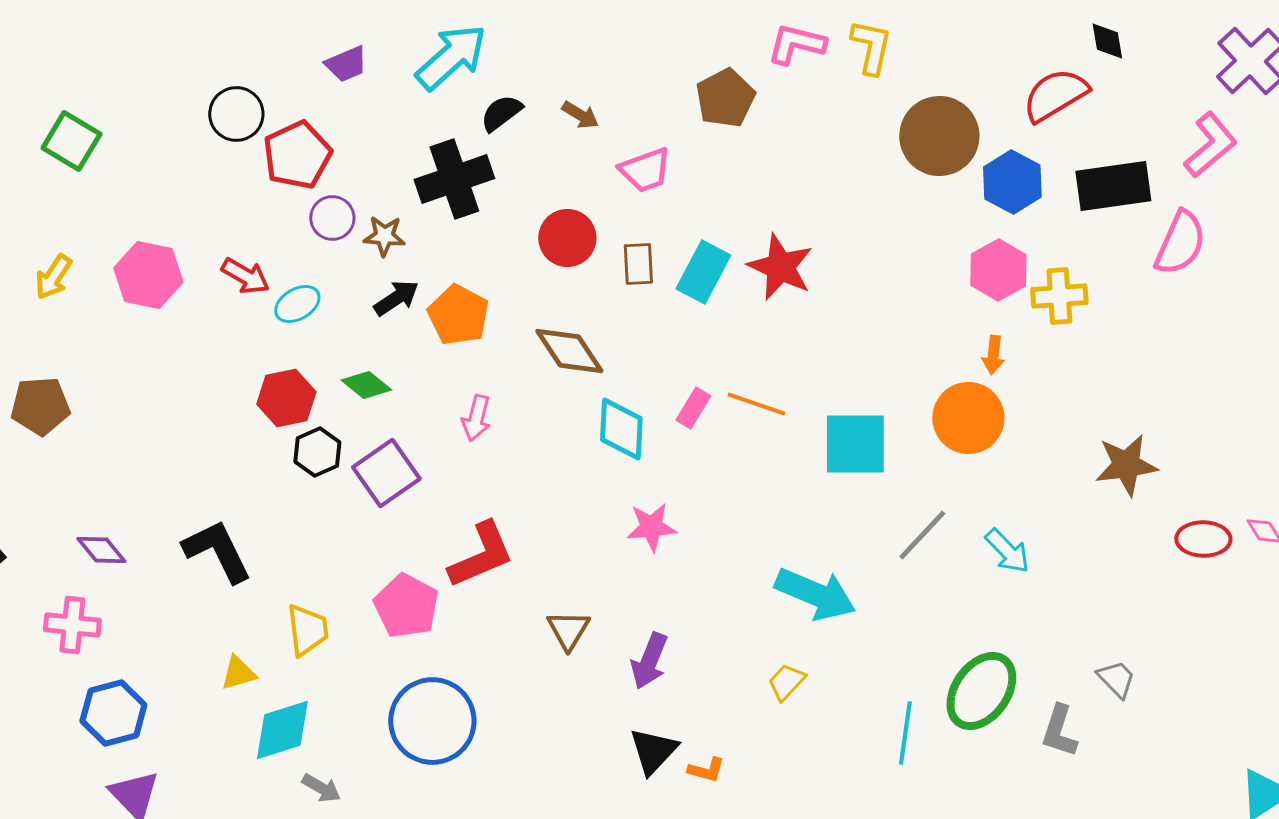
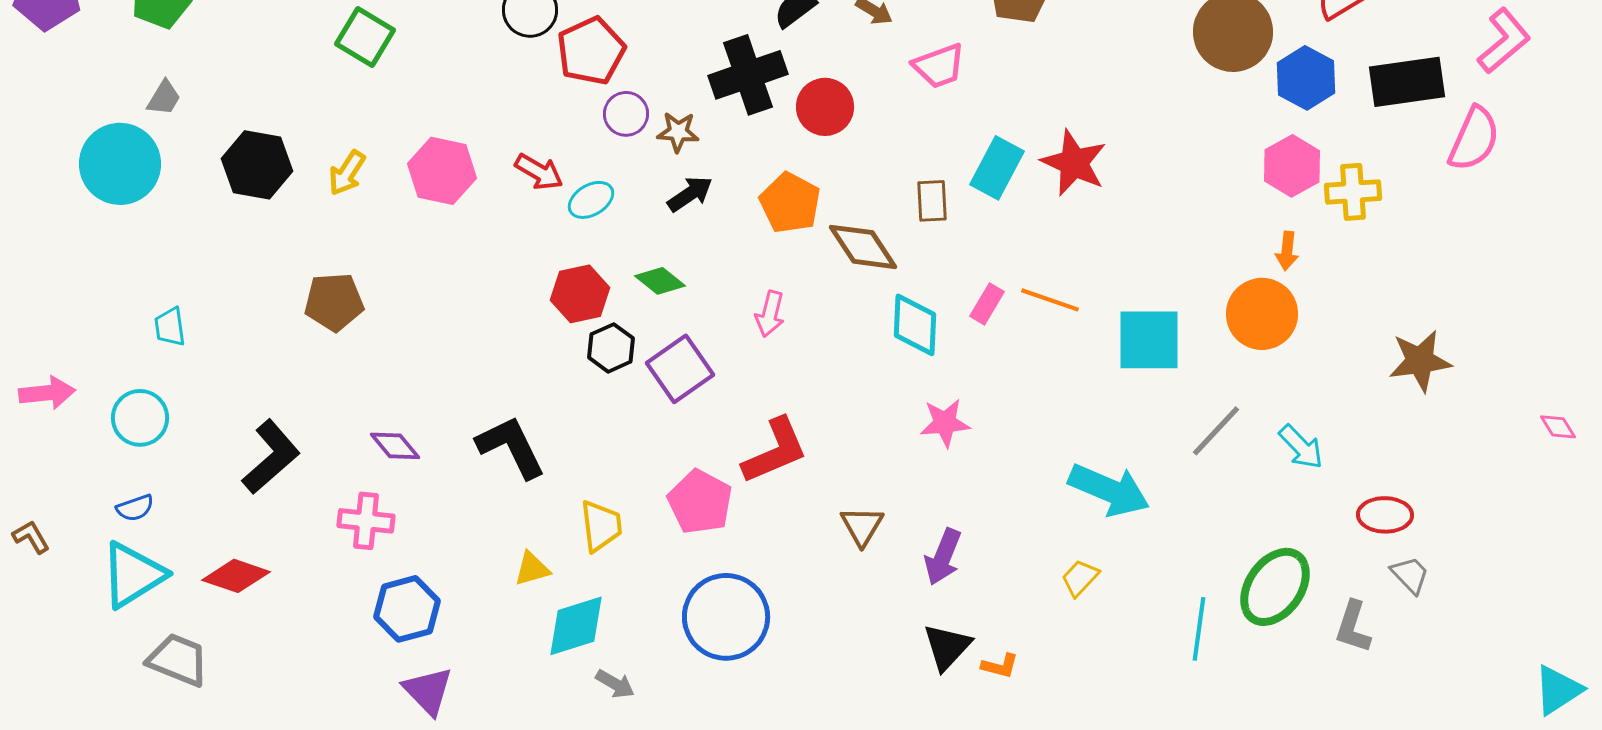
red circle: (567, 238) -> (825, 107), moved
brown rectangle: (638, 264) -> (932, 201), moved
orange pentagon: (458, 315) -> (790, 203), moved
red ellipse: (1203, 539) -> (1385, 515), moved

